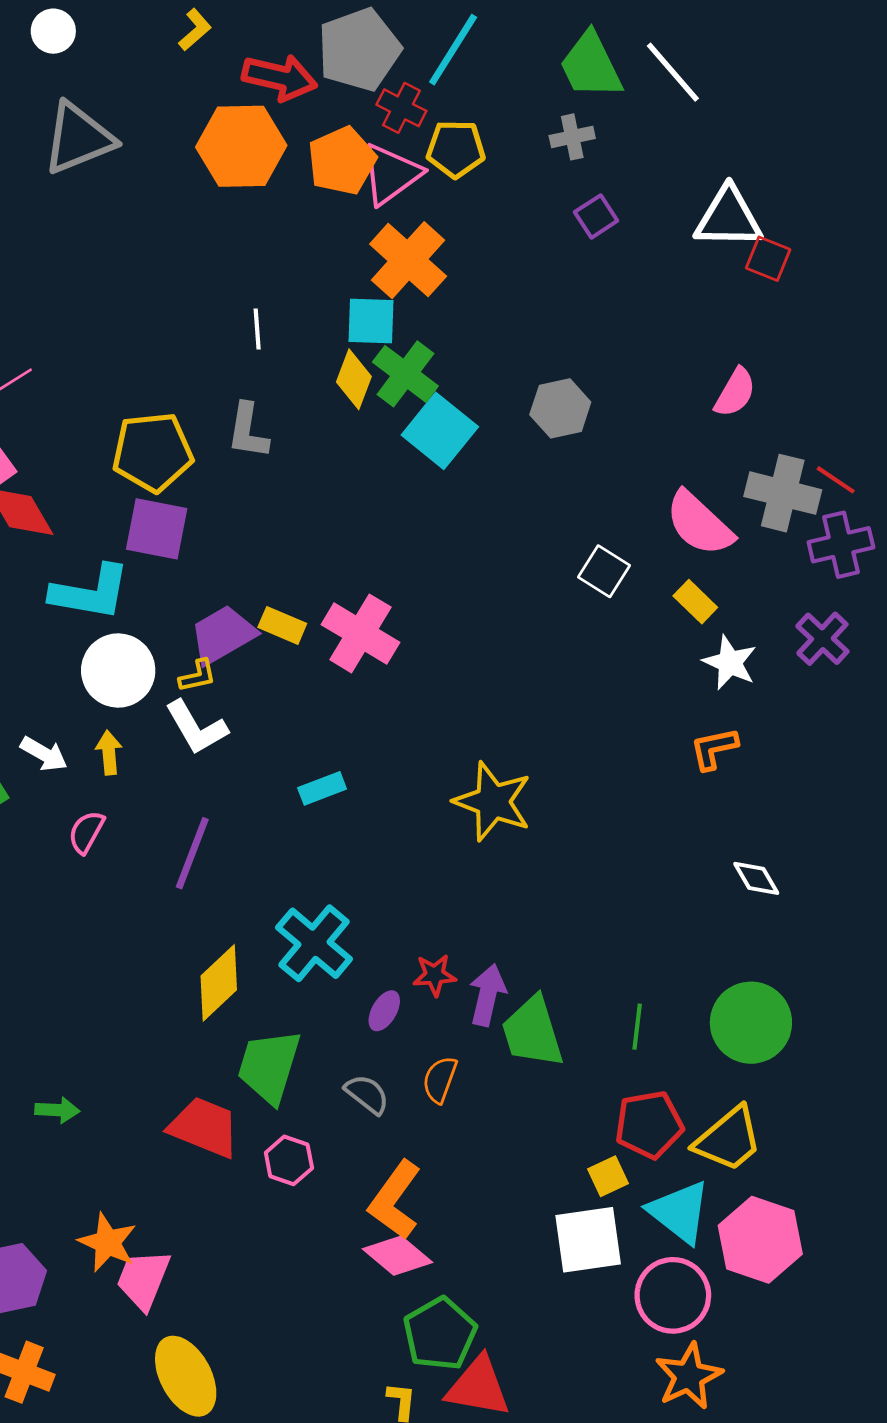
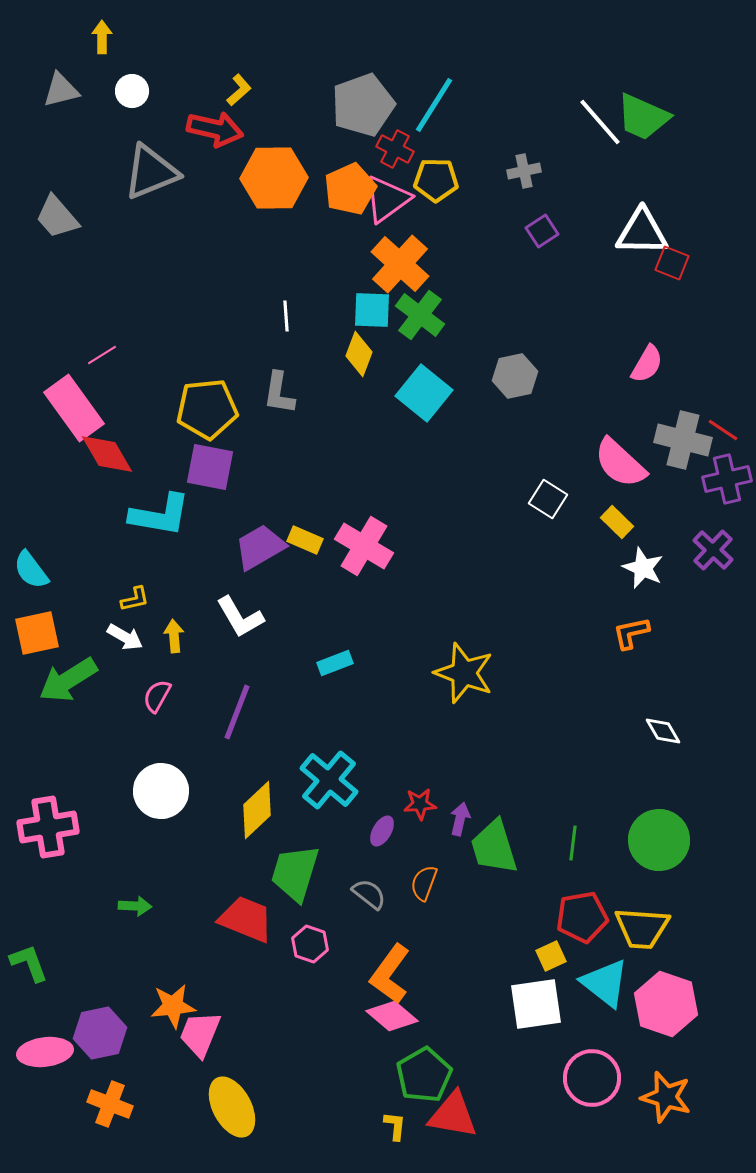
green trapezoid: (591, 65) -> (643, 117), moved, turned -40
red arrow: (280, 77) -> (215, 129), moved
green cross: (405, 374) -> (420, 315), moved
white circle: (118, 670) -> (161, 791), moved
yellow L-shape: (198, 676) -> (135, 599), moved
purple arrow: (488, 995) -> (460, 819), size x0.7
yellow trapezoid: (728, 1139) -> (642, 928), turned 44
orange star: (108, 1242) -> (173, 1006), turned -30
pink circle: (673, 1295) -> (592, 1078), moved
orange star: (689, 1376) -> (666, 1097), moved, turned -30

